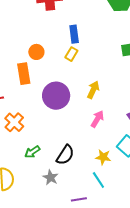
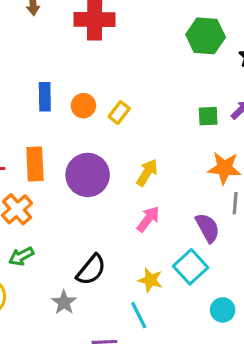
blue rectangle: (74, 34) -> (45, 97), moved
orange circle: (36, 52) -> (83, 106), moved
orange rectangle: (24, 74) -> (35, 164), moved
green arrow: (32, 152) -> (21, 256), moved

